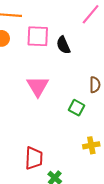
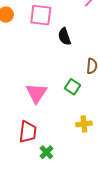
black semicircle: (63, 45) -> (64, 37), moved
pink triangle: (38, 86) -> (36, 93), moved

